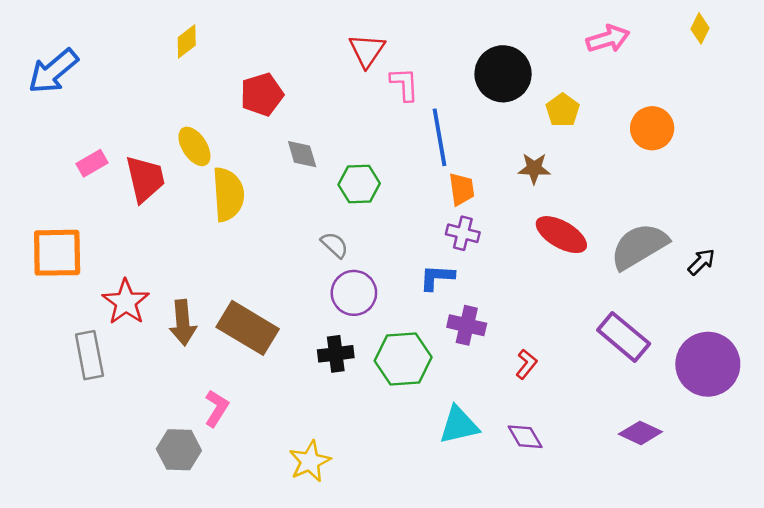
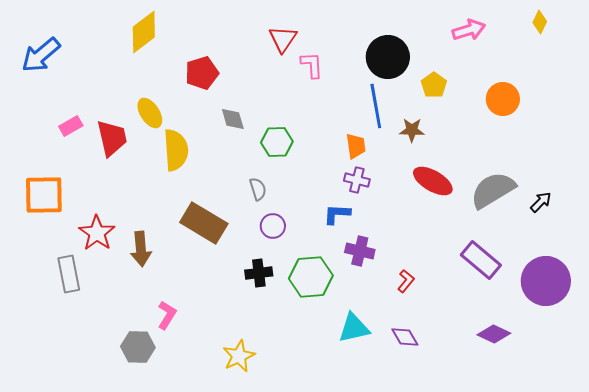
yellow diamond: (187, 41) -> (144, 32), size x1.6
blue line: (439, 137) -> (376, 106), moved
gray semicircle: (334, 245) -> (258, 189), turned 30
purple circle: (354, 293) -> (273, 226), size x0.7
brown rectangle: (248, 328) -> (204, 223), moved

